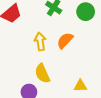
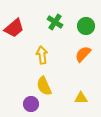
orange semicircle: (65, 41) -> (83, 54), moved

